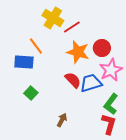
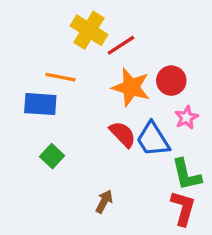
orange line: (36, 46) -> (60, 77), turned -42
pink star: (111, 70) -> (186, 118), size x0.6
blue trapezoid: (91, 83) -> (153, 139), turned -105
green L-shape: (111, 104) -> (186, 175), turned -50

